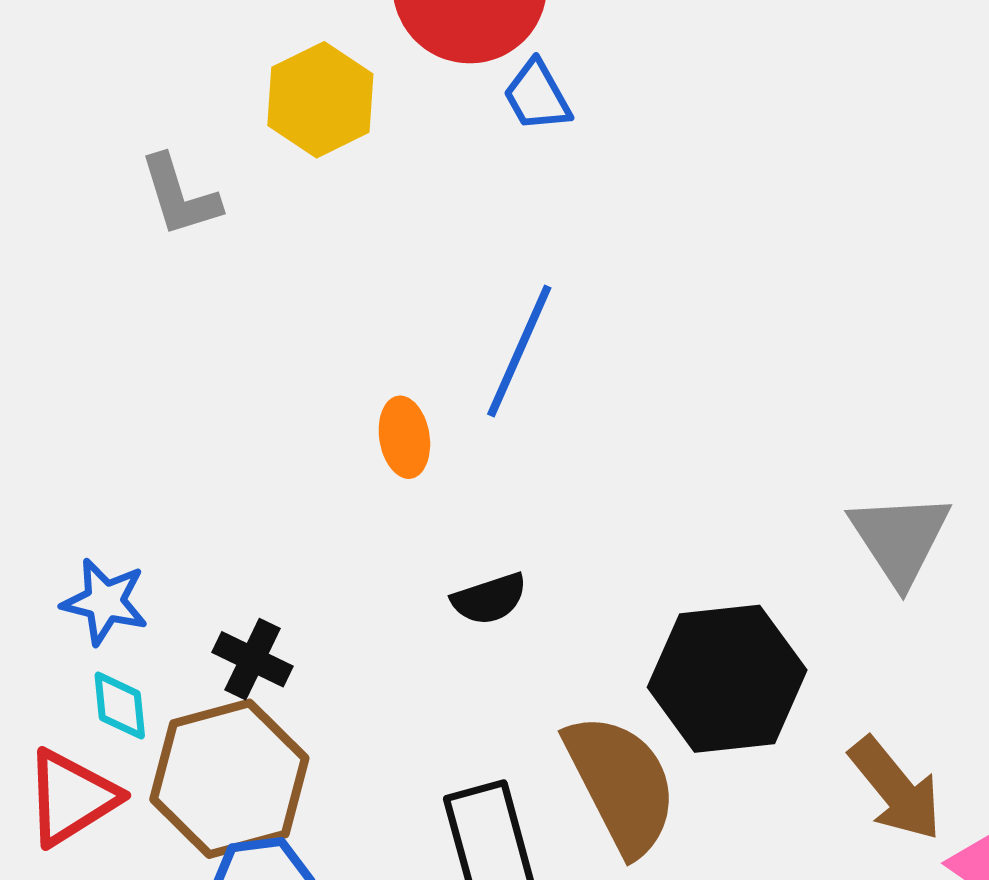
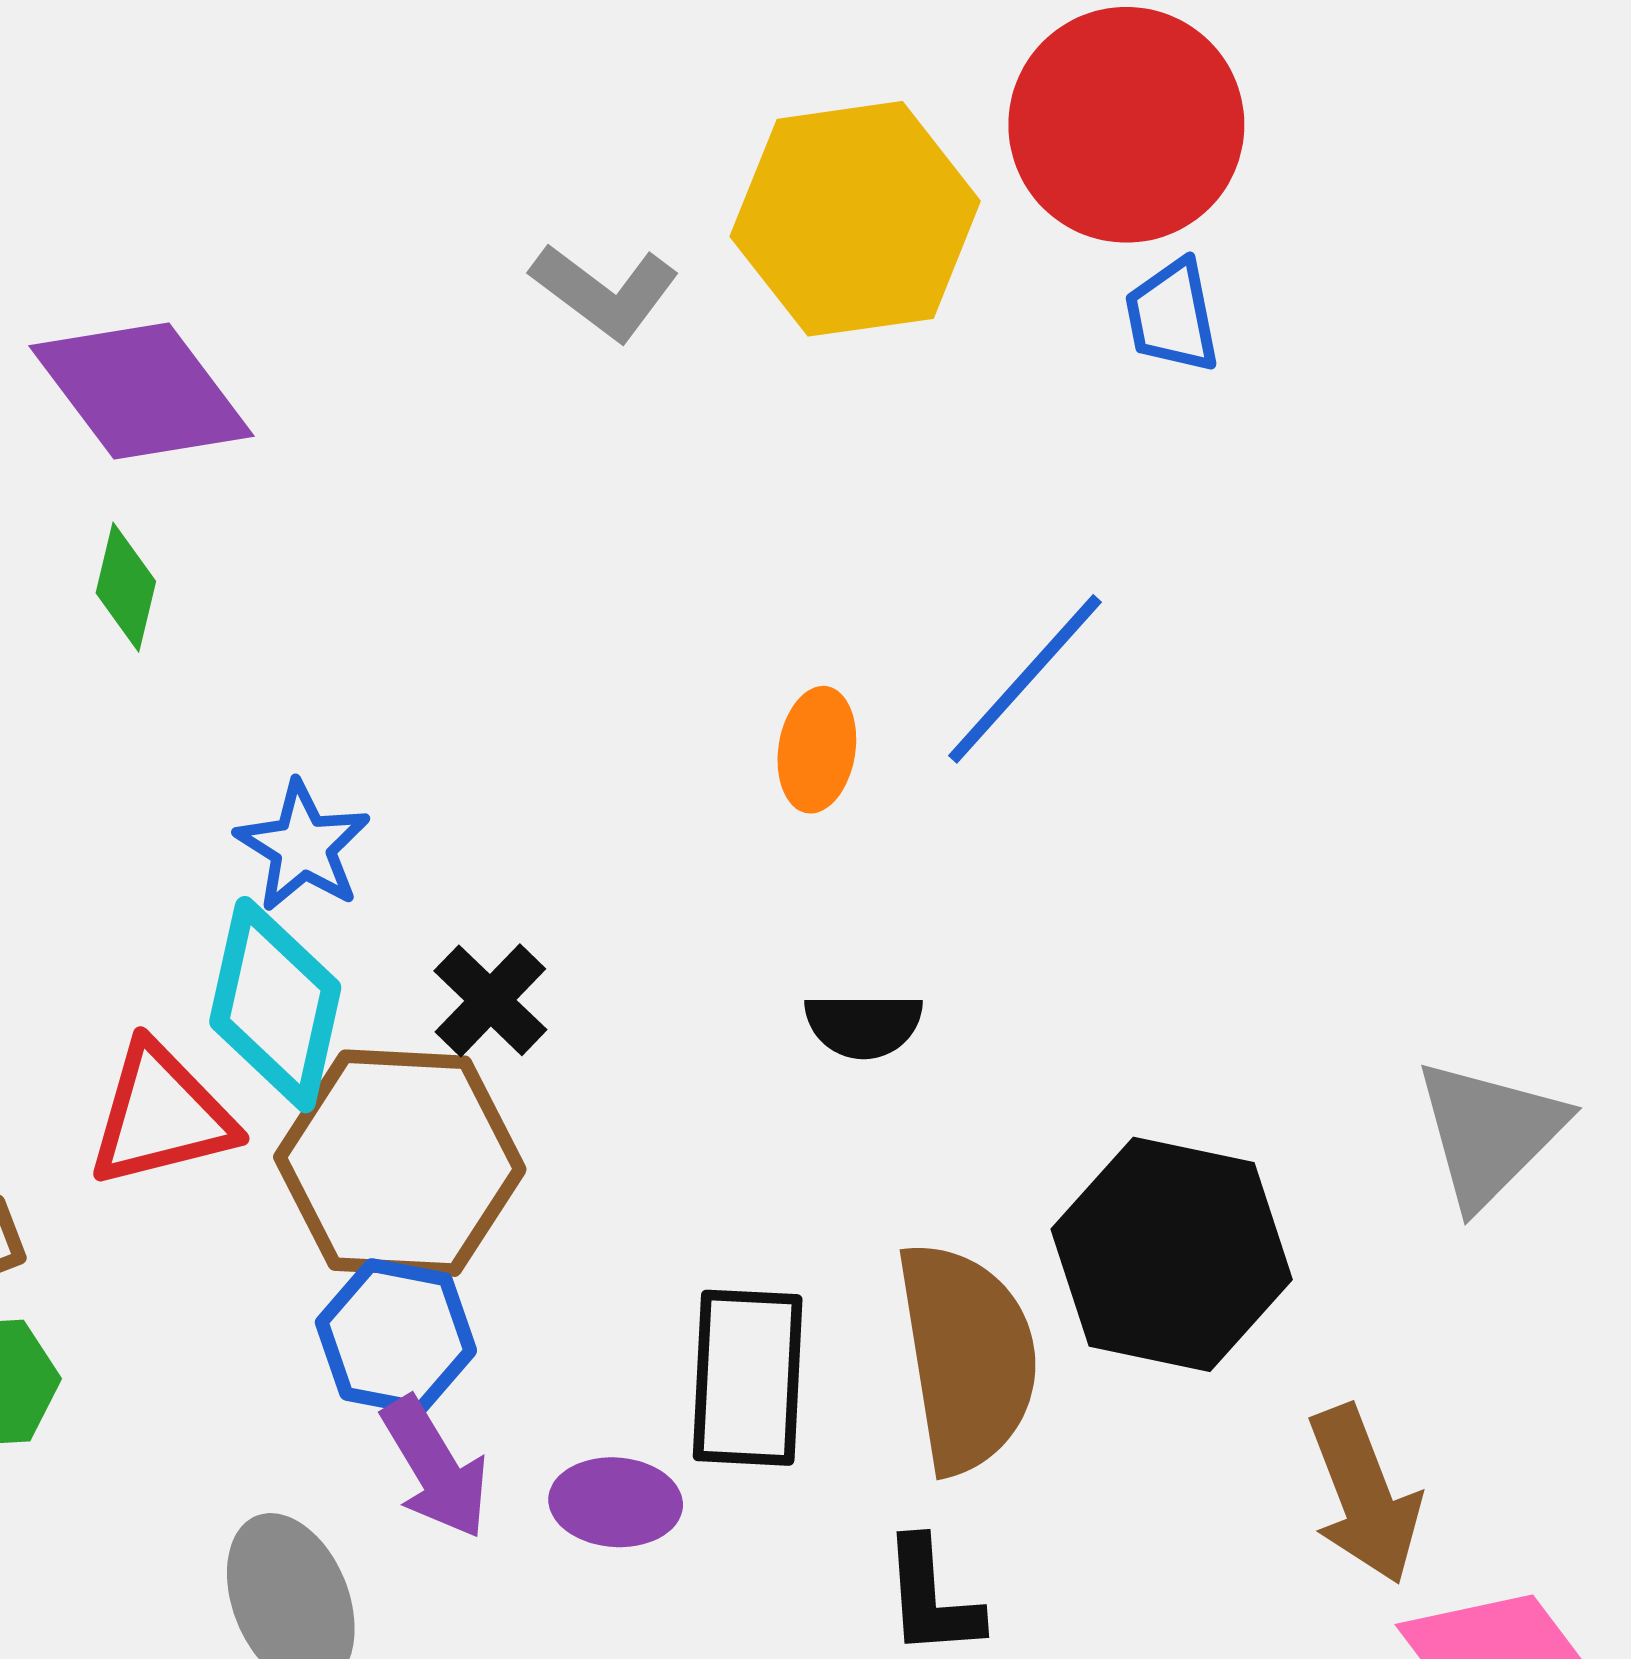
yellow hexagon: (320, 100) -> (855, 219), size x1.4
gray L-shape: (180, 196) -> (605, 292), turned -54
cyan diamond: (120, 706) -> (275, 1005), size x1.8

